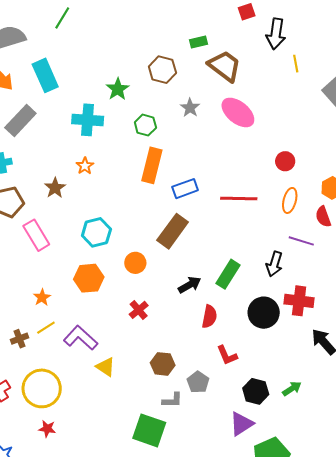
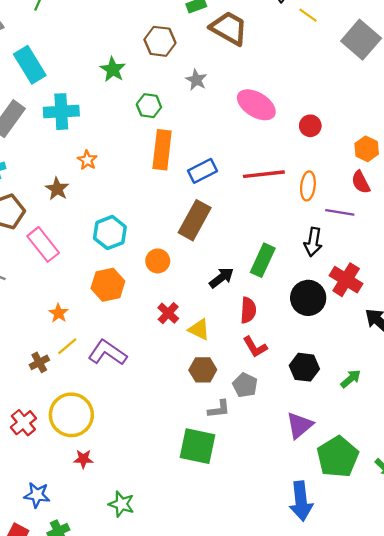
yellow line: (296, 64) -> (308, 15), turned -36
pink ellipse: (238, 112) -> (256, 105), moved
cyan cross: (88, 120) -> (61, 112), moved
orange ellipse: (290, 200) -> (308, 186), moved
red cross: (299, 301) -> (346, 280), turned 32
red L-shape: (227, 355) -> (255, 347), moved
yellow triangle: (106, 367) -> (199, 329), moved
black hexagon: (256, 391) -> (304, 367), moved

